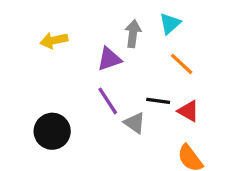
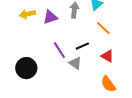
purple triangle: (109, 59) -> (50, 17), moved
black line: (158, 101) -> (82, 46), moved, turned -32

